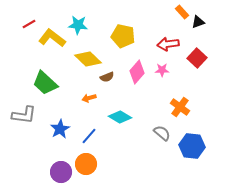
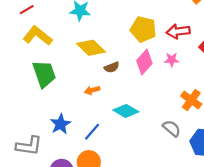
yellow pentagon: (123, 36) -> (143, 29), moved
yellow L-shape: (52, 38) -> (38, 36), moved
green trapezoid: (45, 83) -> (44, 74), turned -152
gray L-shape: (24, 115) -> (29, 146), moved

